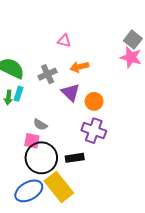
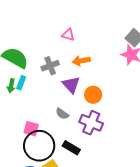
gray semicircle: (40, 125) -> (62, 114), moved
black rectangle: (75, 158) -> (71, 148), turned 36

